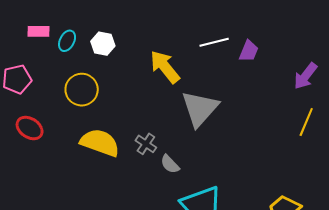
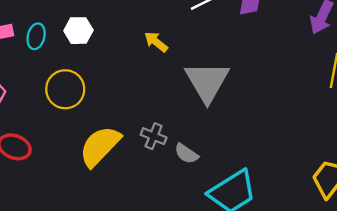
yellow arrow: (165, 67) -> (156, 42), size x0.6
yellow semicircle: (100, 143) -> (100, 146), turned -54

